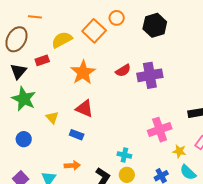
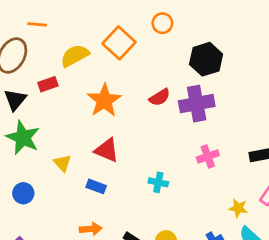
orange circle: (117, 18) -> (162, 23), moved
black hexagon: (155, 25) -> (206, 59), moved
pink cross: (160, 130) -> (208, 156), moved, size x0.7
cyan cross: (124, 155) -> (158, 182), moved

